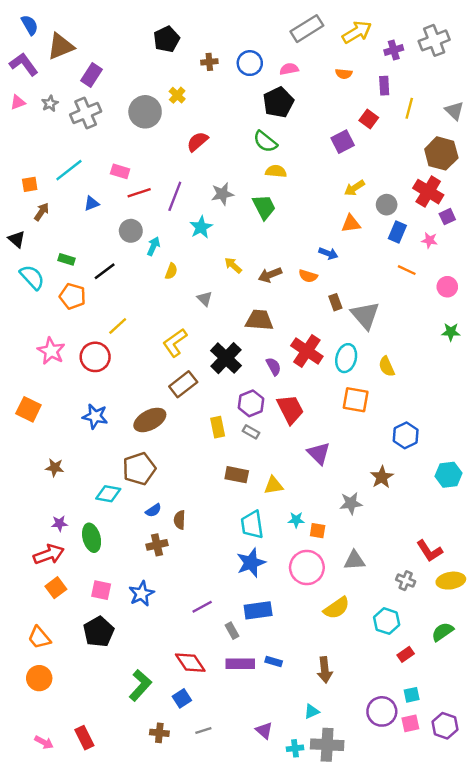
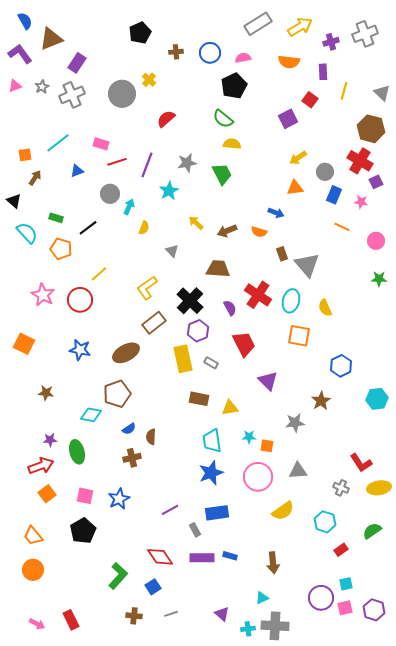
orange semicircle: (344, 74) -> (289, 62), size x1.5
purple hexagon: (251, 403) -> (198, 331), moved
yellow rectangle: (218, 427) -> (183, 359), size x1.5

